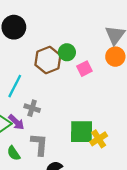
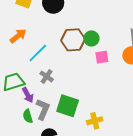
purple arrow: (16, 122) -> (28, 95), moved
green square: (81, 132) -> (68, 106), moved
green semicircle: (14, 153) -> (28, 116), moved

